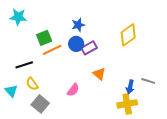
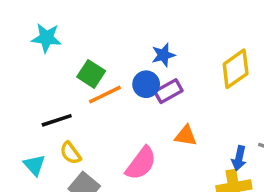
blue star: (78, 25) -> (163, 55), moved
green square: (44, 38) -> (91, 74), turned -35
orange triangle: (99, 74) -> (186, 136), turned -32
pink semicircle: (73, 90) -> (141, 163), size x1.5

